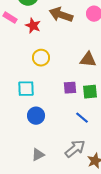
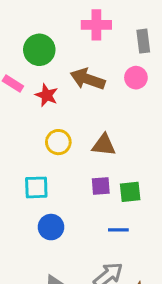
brown triangle: (88, 60) -> (104, 145), moved
blue line: (82, 118) -> (118, 230), turned -40

